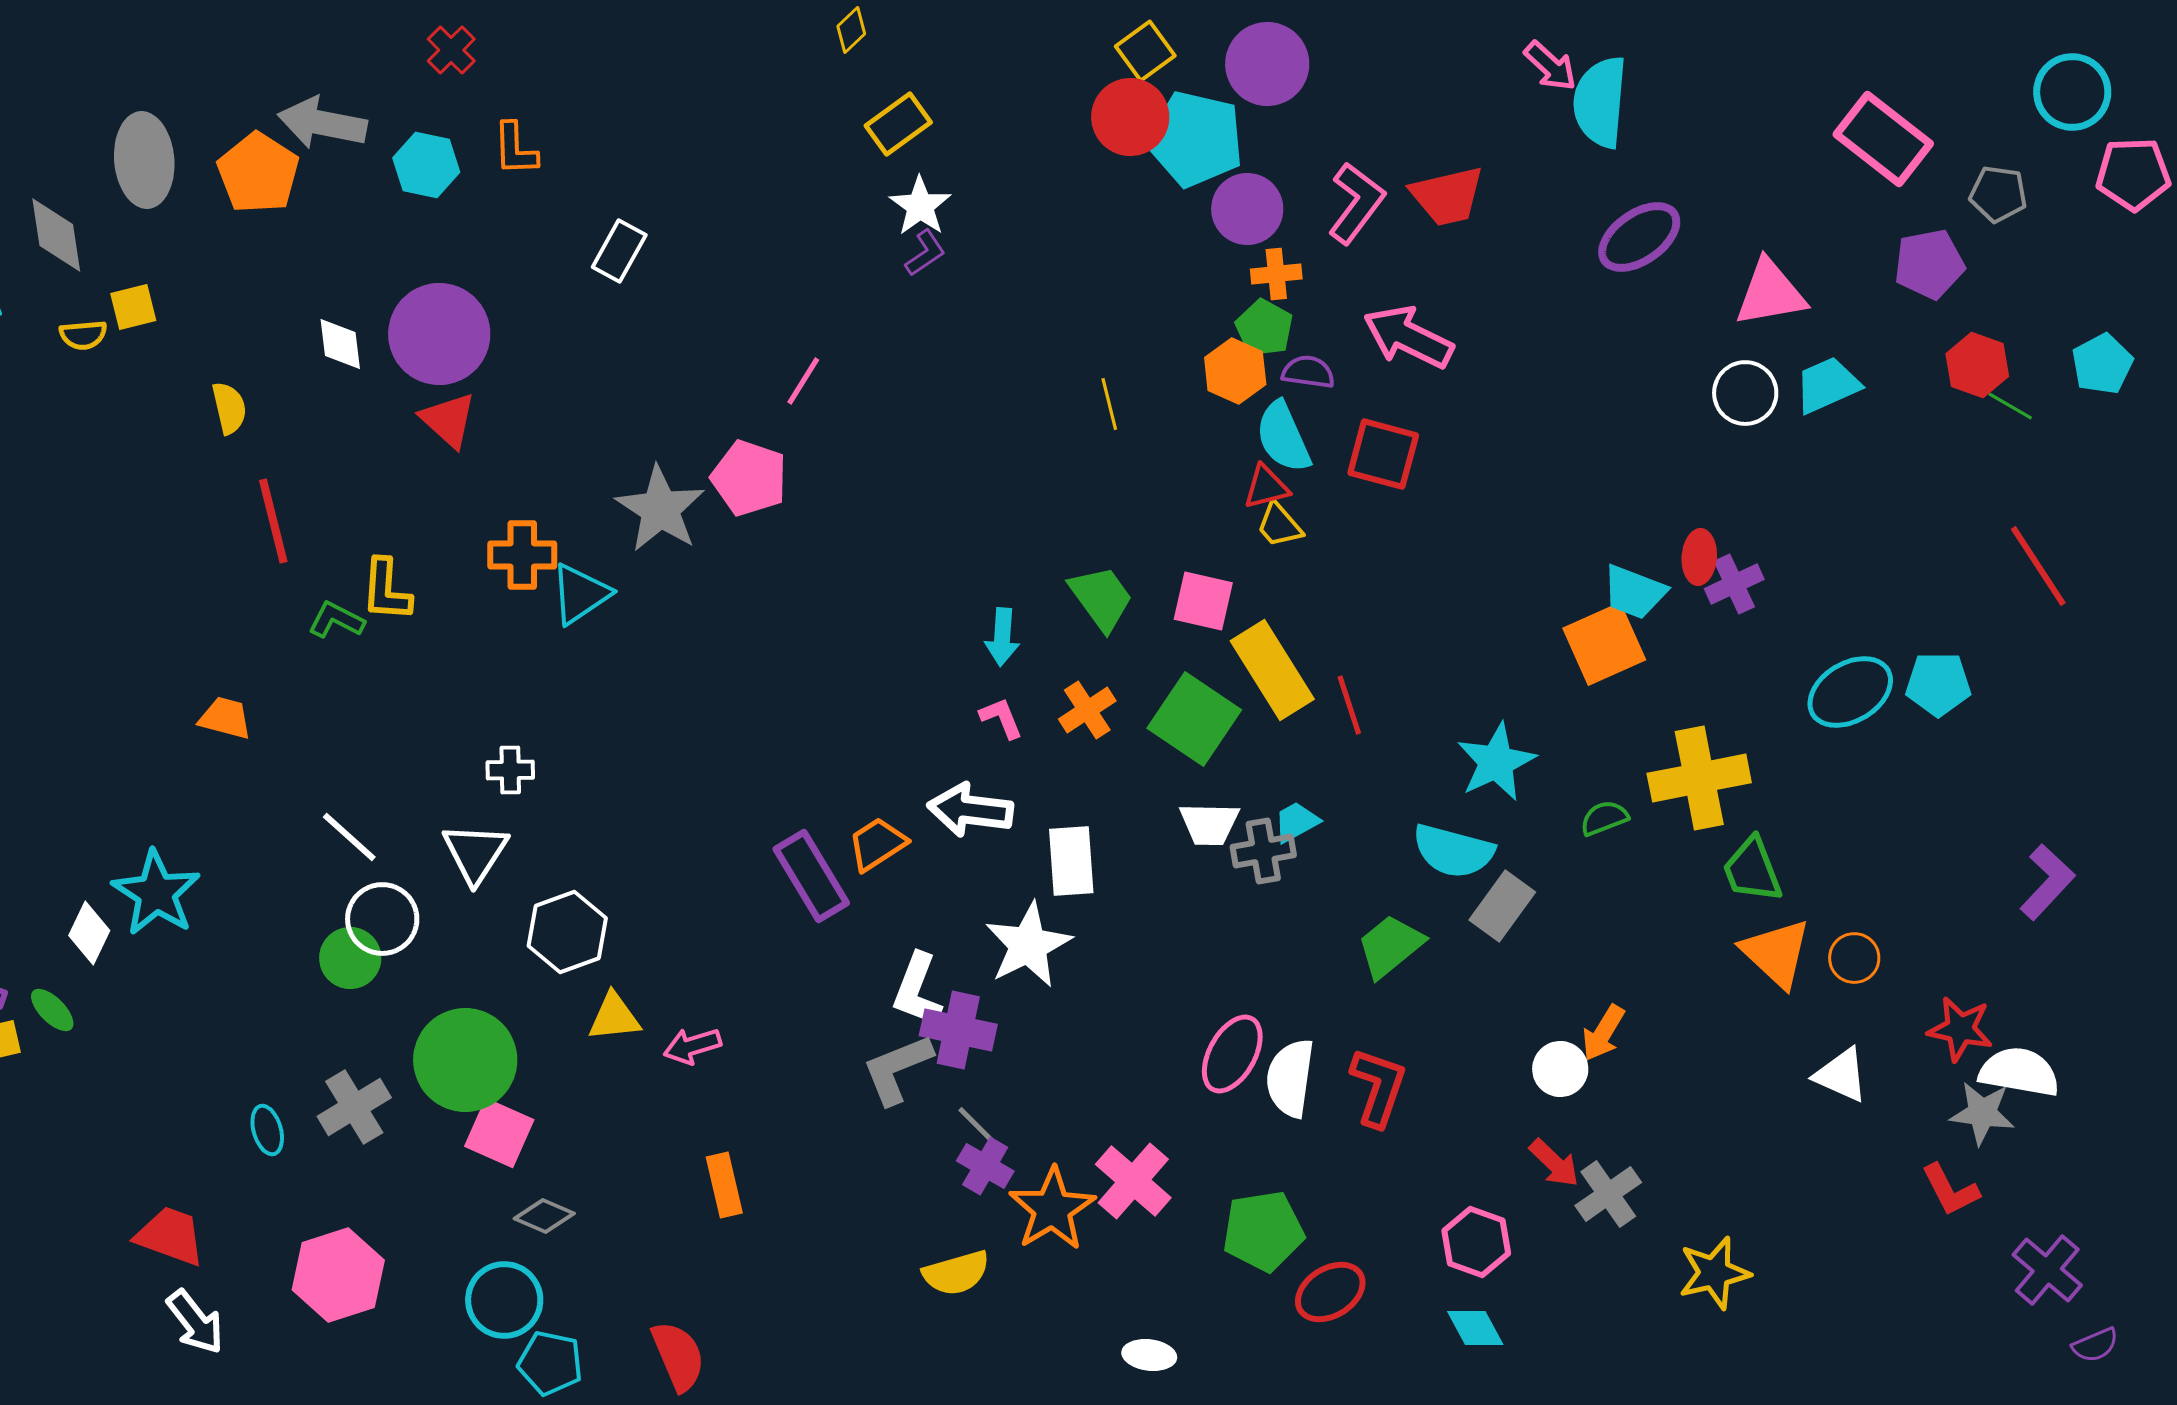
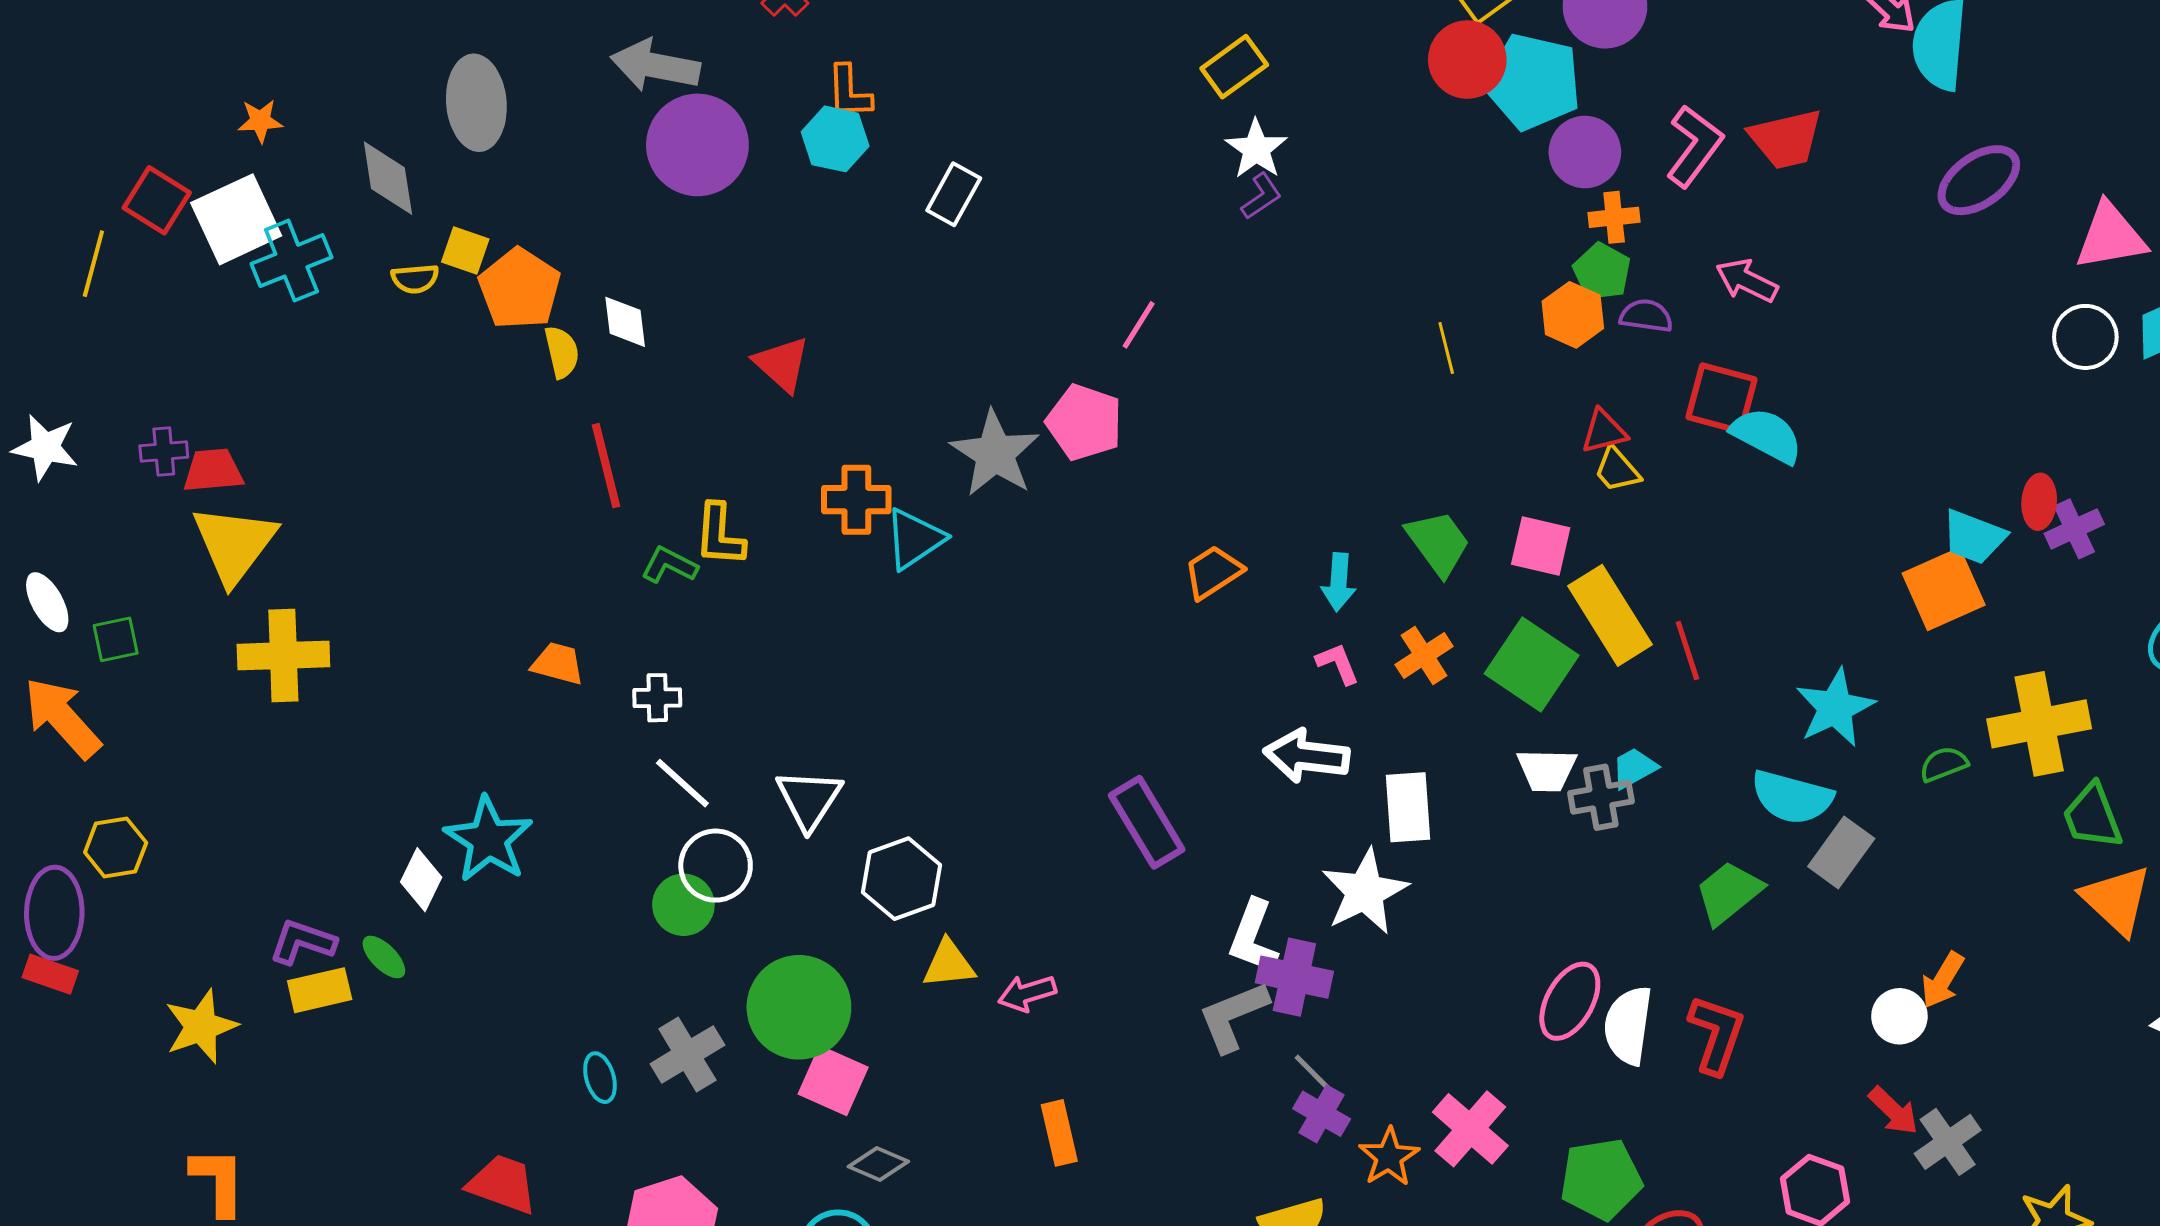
cyan hexagon: (426, 165) -> (835, 139), moved
orange pentagon: (258, 173) -> (520, 289), moved
yellow square: (133, 307) -> (465, 250), turned 33
purple circle: (439, 334) -> (697, 145), moved
pink arrow: (1408, 337) -> (1747, 281), size x0.7
white diamond: (340, 344) -> (625, 322), moved
cyan semicircle: (1283, 437) -> (1767, 435), moved, turned 142
white cross: (510, 770) -> (657, 698), moved
orange trapezoid: (877, 844) -> (1213, 572), moved
orange star: (1052, 1209) -> (1389, 1157), size x0.7

